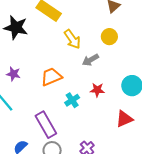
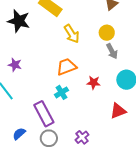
gray arrow: (90, 60) -> (112, 51), moved, turned -91
orange trapezoid: (51, 77) -> (66, 67), moved
cyan cross: (72, 100) -> (61, 92), moved

